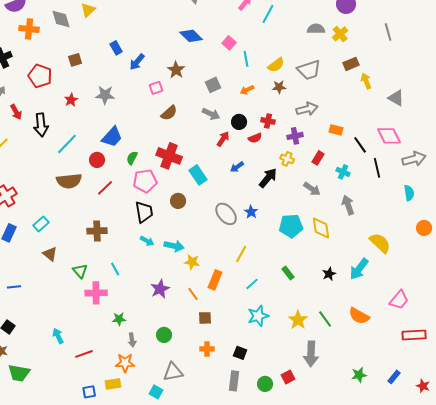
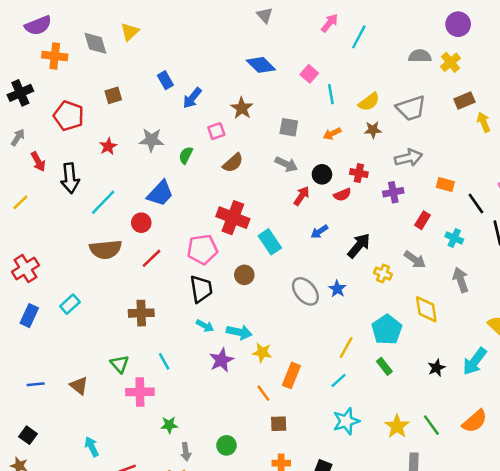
gray square: (213, 85) -> (289, 127), turned 35
green semicircle: (132, 158) -> (186, 155), moved
yellow cross: (287, 159) -> (383, 274), moved
cyan pentagon: (291, 226) -> (387, 330), moved, turned -30
brown triangle: (50, 254) -> (79, 386), moved
yellow line: (241, 254) -> (346, 347), moved
purple star: (160, 289) -> (221, 360), moved
orange semicircle: (359, 316) -> (475, 421), turned -70

